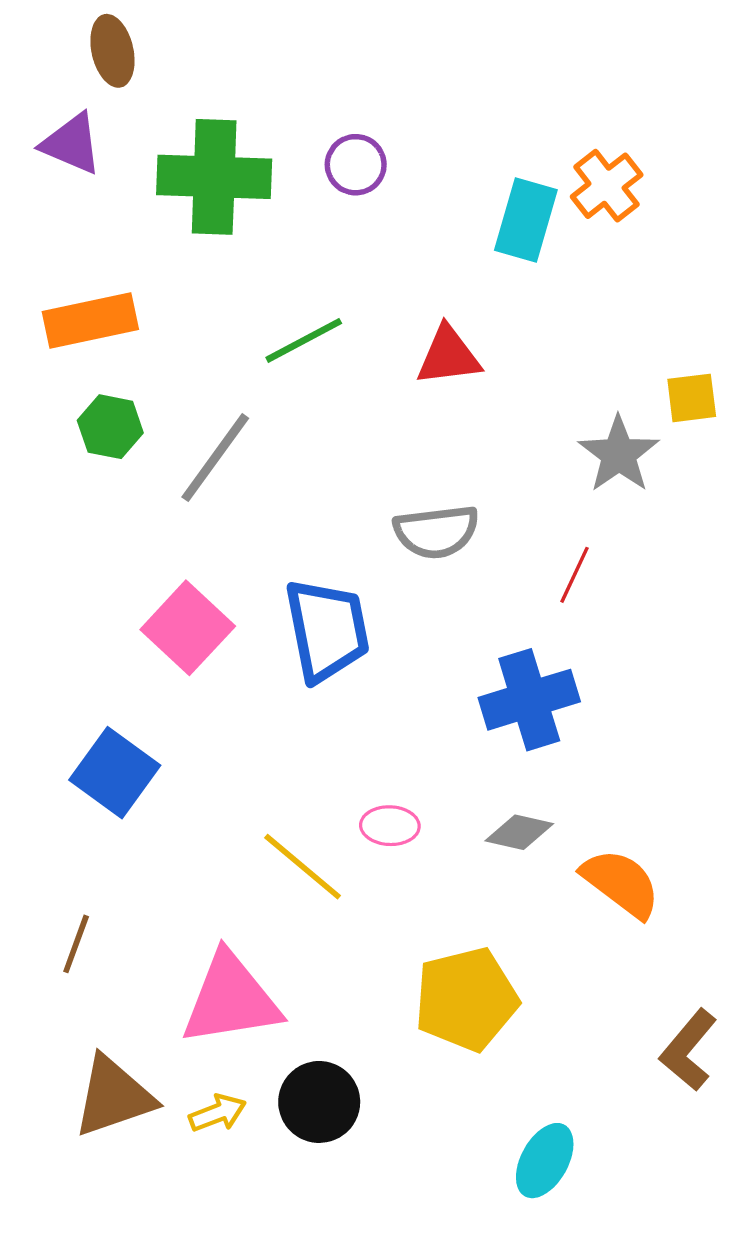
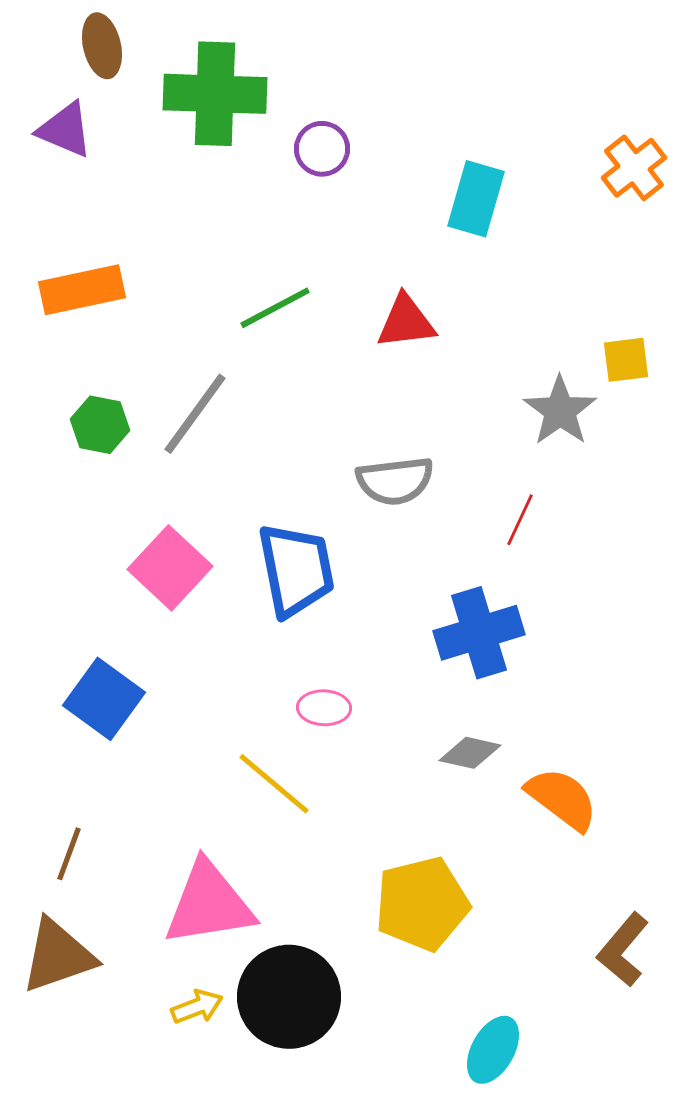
green cross: (214, 177) -> (215, 94), moved
orange cross: (607, 186) -> (634, 168), moved
green hexagon: (110, 427) -> (100, 425), moved
pink ellipse: (390, 826) -> (324, 708), moved
brown triangle: (114, 1096) -> (58, 956), moved
black circle: (319, 1102) -> (289, 997), size x1.4

